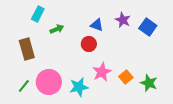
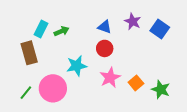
cyan rectangle: (38, 14) -> (41, 29), moved
red circle: (89, 44) -> (105, 48), moved
cyan star: (79, 87) -> (77, 66), moved

